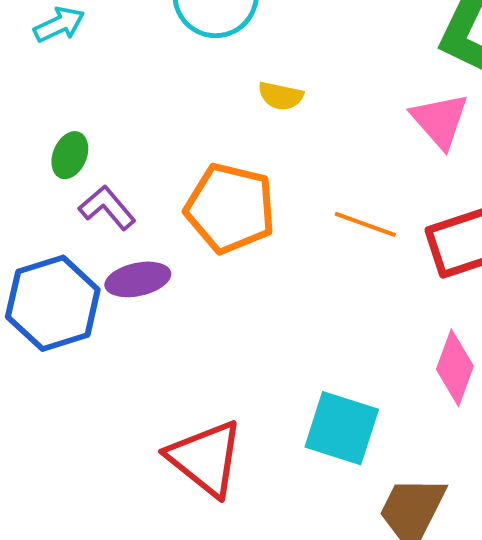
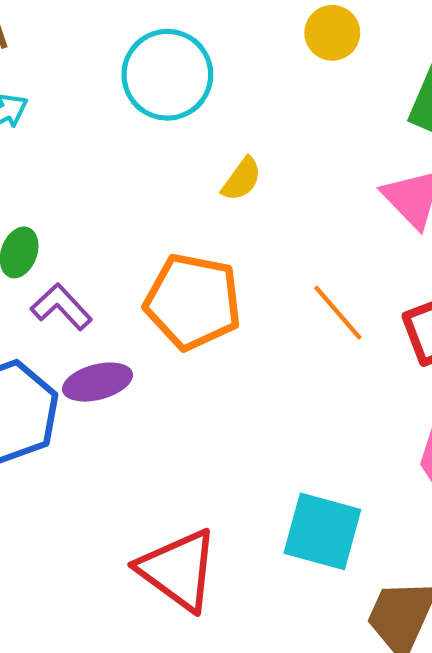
yellow semicircle: (281, 96) -> (242, 179), turned -63
orange line: (365, 224) -> (338, 313), turned 32

